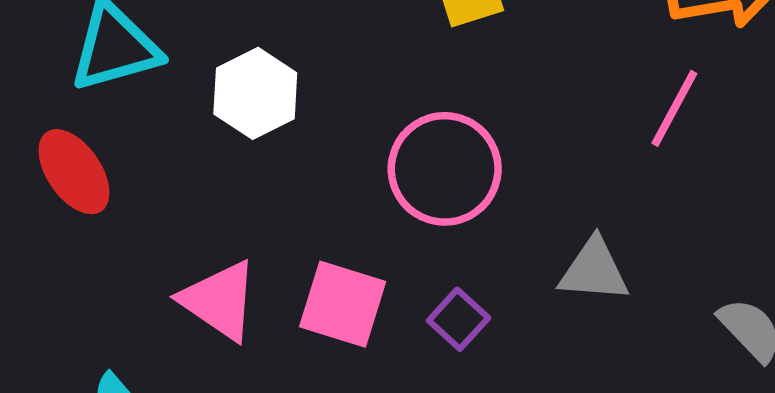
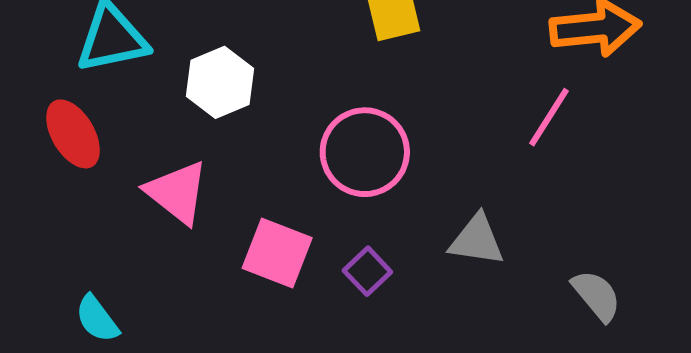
pink triangle: (219, 300) -> (177, 192), moved

